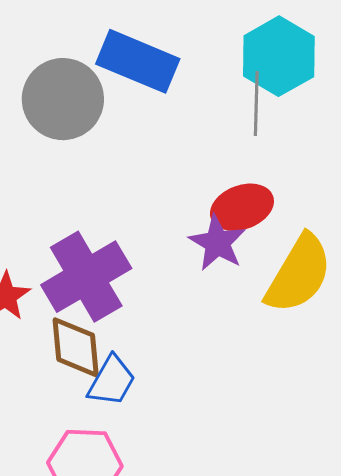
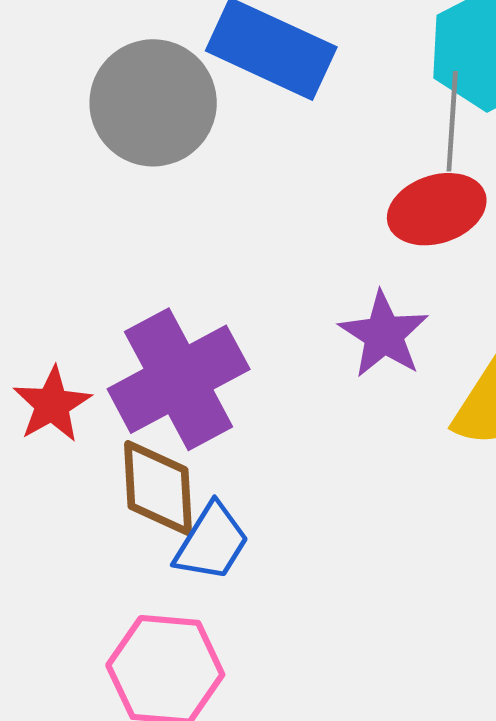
red ellipse: (242, 207) -> (437, 209), moved

